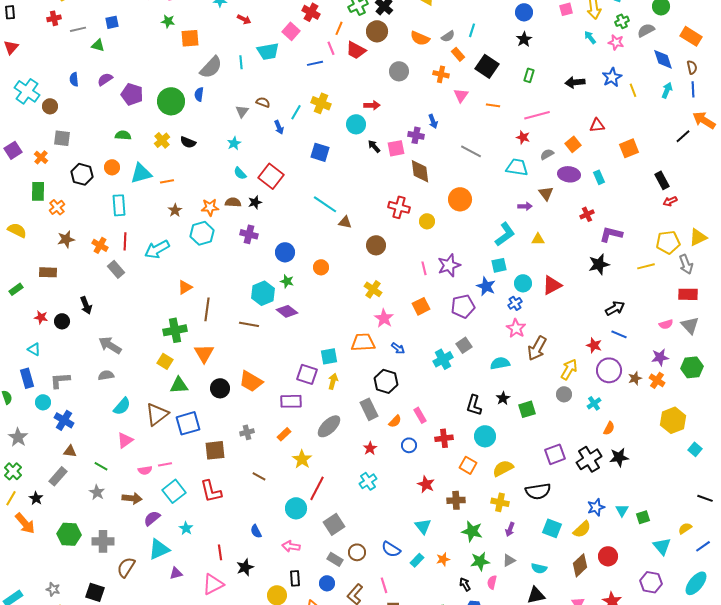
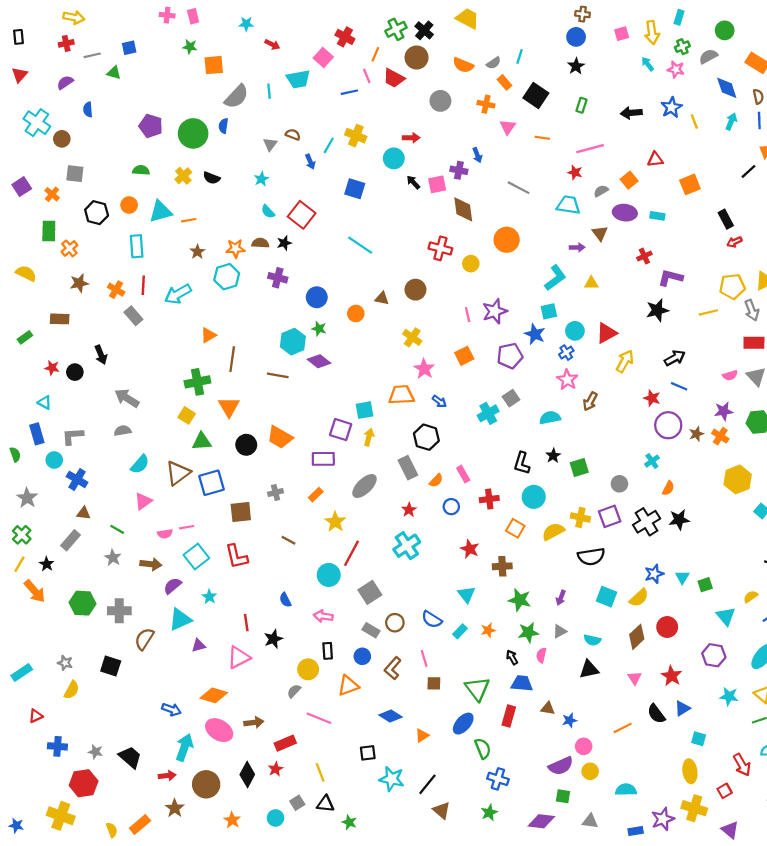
purple semicircle: (105, 79) -> (65, 82), moved
cyan rectangle: (599, 177) -> (657, 216), turned -56
brown triangle: (345, 222) -> (382, 298), moved
brown arrow: (537, 348) -> (590, 401), size x0.7
yellow arrow: (569, 369) -> (625, 361), moved
gray circle: (564, 394) -> (619, 484), moved
cyan cross: (368, 481) -> (407, 546), size x1.4
yellow cross: (500, 502) -> (580, 517), moved

